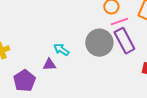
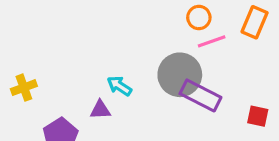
purple rectangle: (124, 41) -> (200, 95), moved, turned -35

